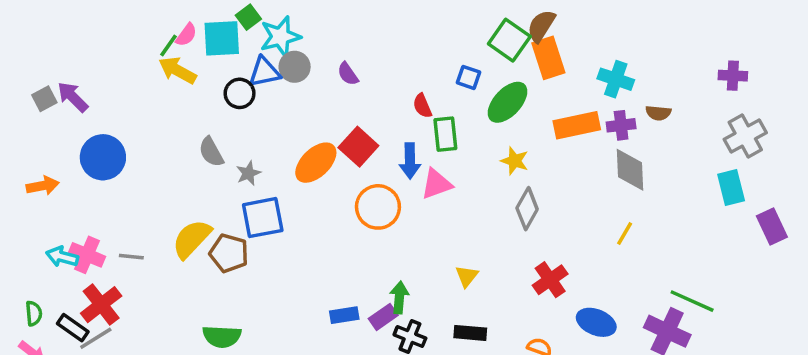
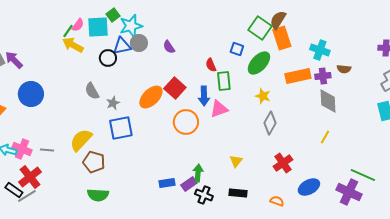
brown pentagon: (229, 253) -> (94, 162), moved
blue ellipse: (596, 322) -> (309, 187), turned -50

